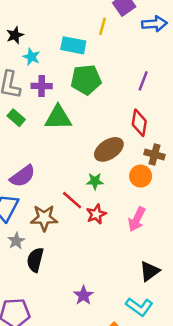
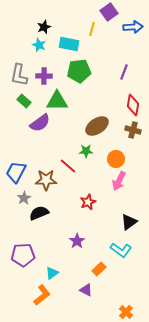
black star: (15, 35) -> (44, 27), moved
cyan star: (31, 57) -> (39, 45), moved
red diamond: (139, 123) -> (133, 105), moved
purple semicircle: (23, 176) -> (40, 123), moved
orange circle: (141, 176) -> (116, 159), moved
red star: (96, 214) -> (88, 202), moved
black semicircle: (35, 260) -> (39, 213), turned 54

